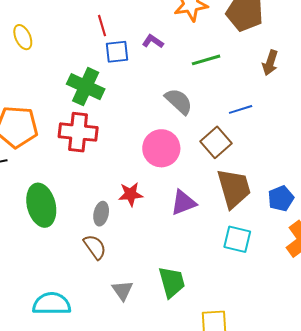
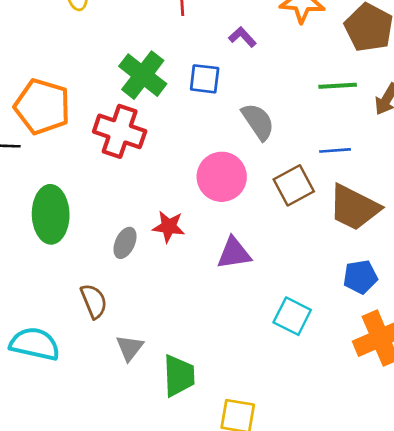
blue square: (117, 52) -> (205, 79), moved
green line: (206, 60) -> (338, 86), moved
brown trapezoid: (234, 188) -> (354, 208), moved, turned 120
brown semicircle: (95, 247) -> (94, 301), moved
green trapezoid: (172, 282) -> (179, 376), moved

